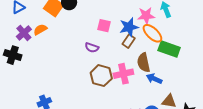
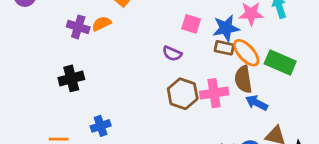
purple cross: (24, 33) -> (78, 27), turned -35
orange ellipse: (152, 33) -> (246, 53), moved
brown rectangle: (129, 41) -> (224, 48), turned 64
black cross: (13, 55) -> (71, 78), moved, turned -36

